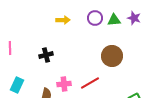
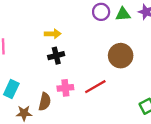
yellow arrow: (63, 20) -> (53, 34), moved
black cross: (46, 55) -> (56, 56), moved

